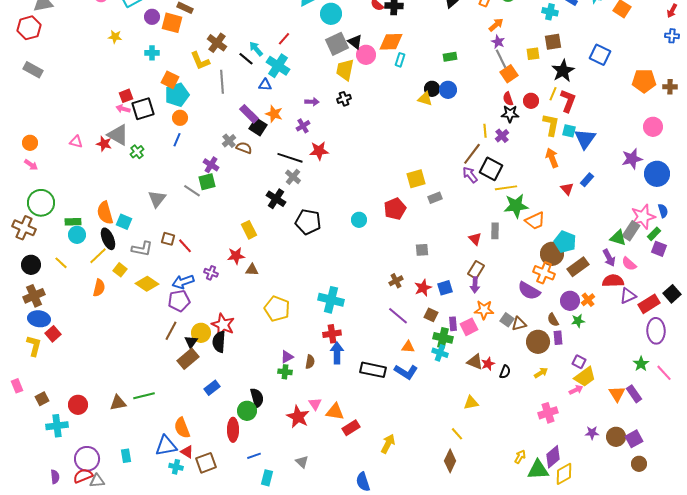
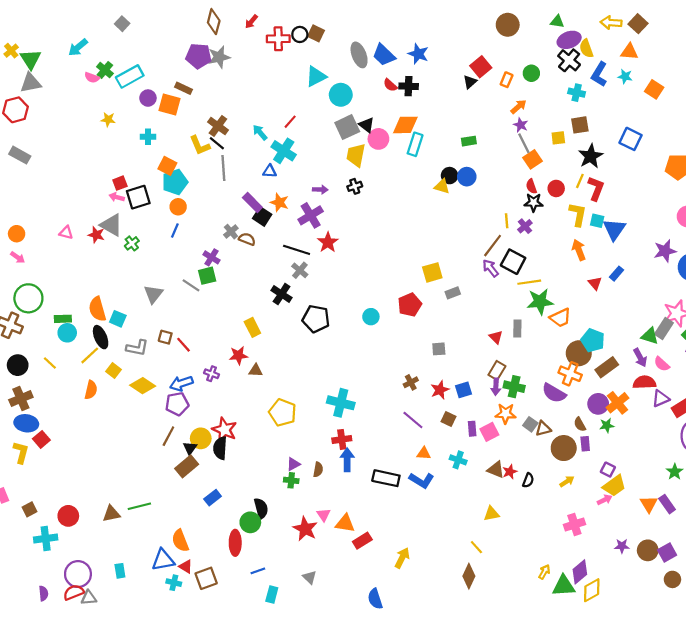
black line: (246, 59) -> (217, 143), moved
cyan rectangle: (400, 60) -> (415, 144), size x1.5
purple cross: (303, 126) -> (311, 215), size x1.6
red star: (319, 151) -> (328, 242), turned -30
orange cross: (588, 300) -> (618, 403), size x1.5
green cross: (443, 338) -> (514, 387), moved

